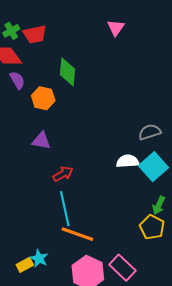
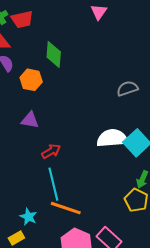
gray semicircle: (150, 132) -> (127, 88), moved
white semicircle: (128, 161) -> (112, 138), size x1.4
cyan star: (39, 258) -> (28, 217), moved

